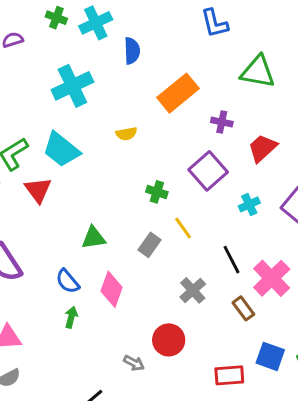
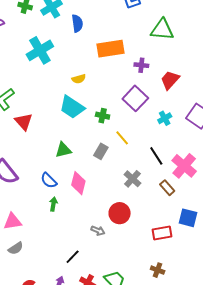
orange rectangle: (178, 93) -> (111, 49), turned 36
cyan trapezoid: (61, 150) -> (72, 107), moved

